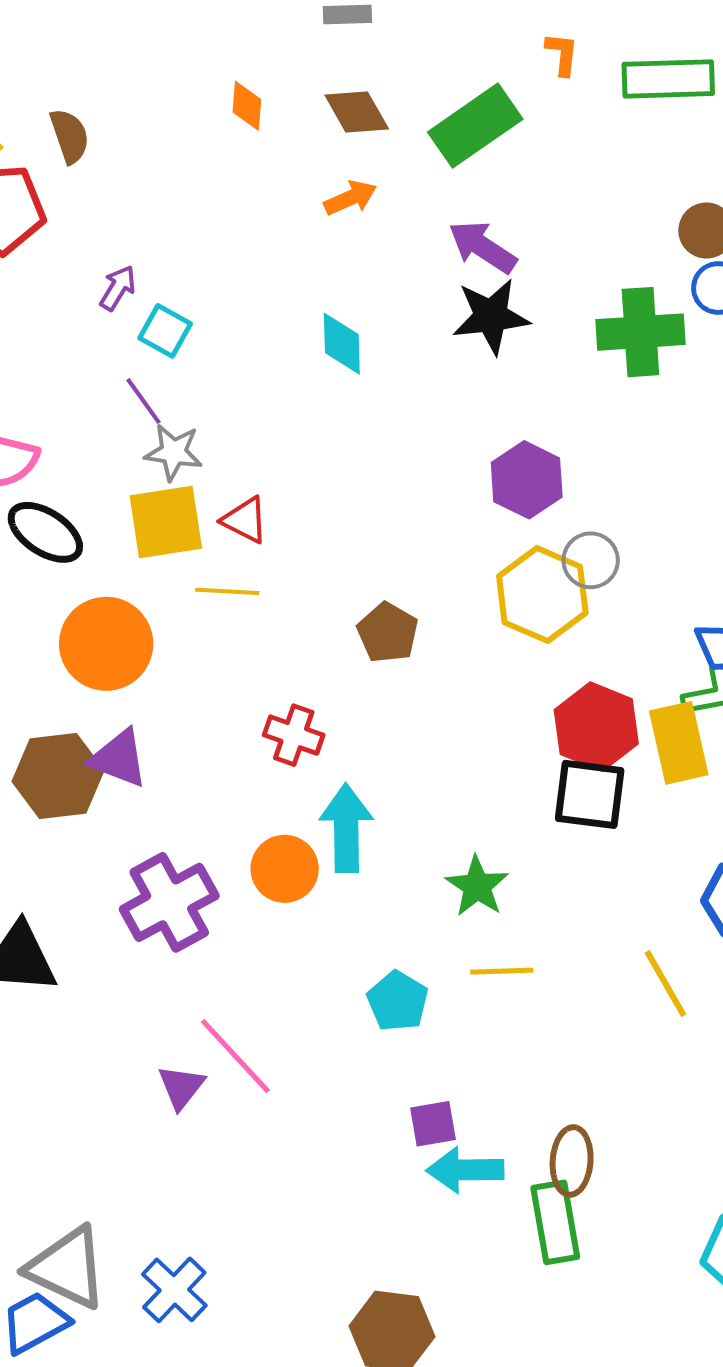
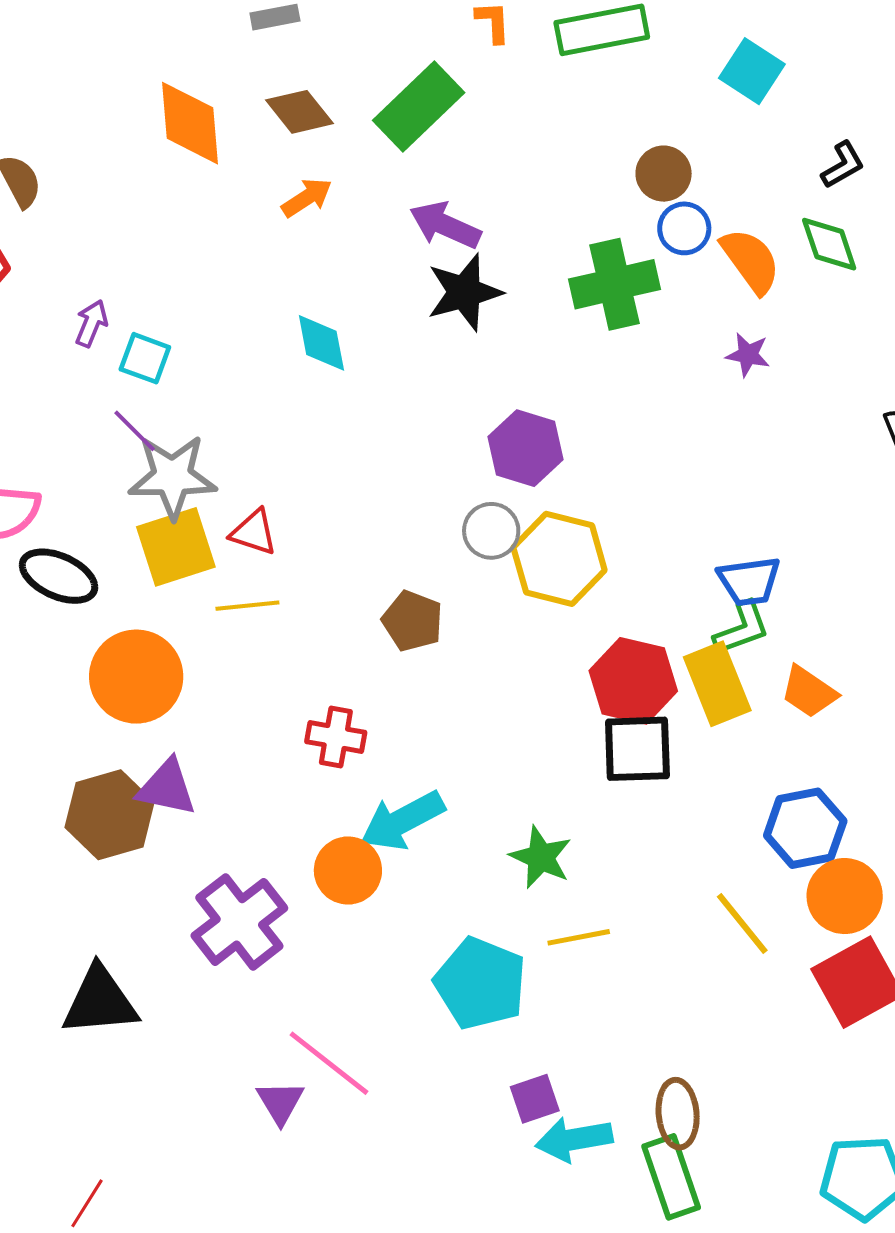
orange diamond: (247, 106) -> (190, 123), size x1.8
gray star: (174, 452) -> (172, 477), size x1.5
gray circle: (591, 560) -> (491, 531), moved
cyan arrow: (346, 828) -> (402, 821), turned -108
cyan pentagon: (398, 1001) -> (480, 983), size x1.5

